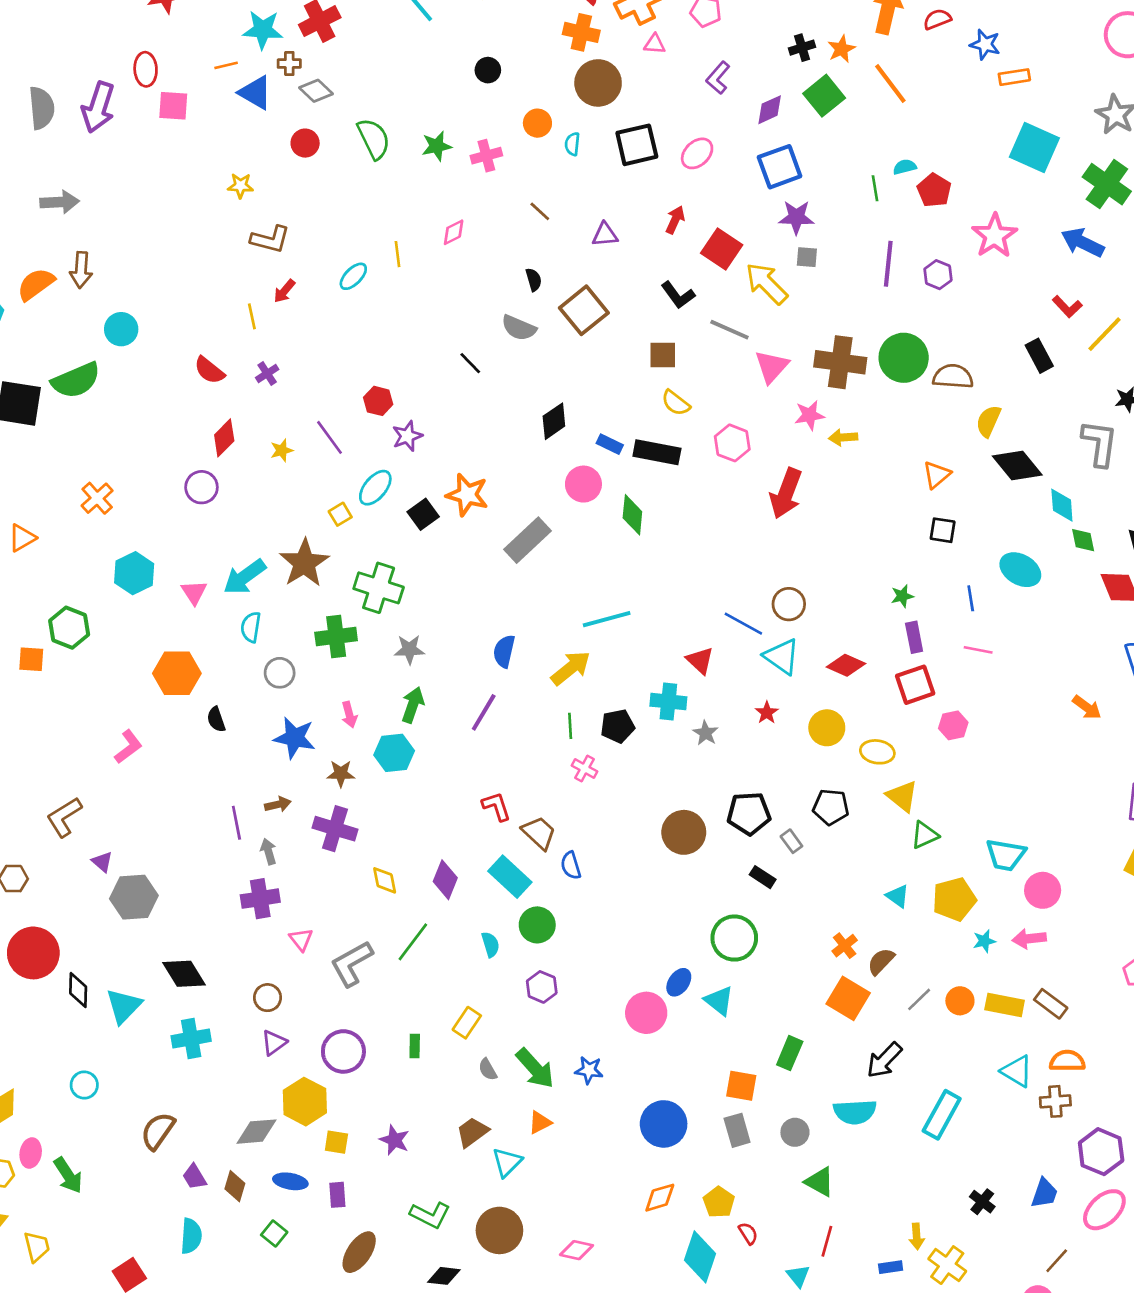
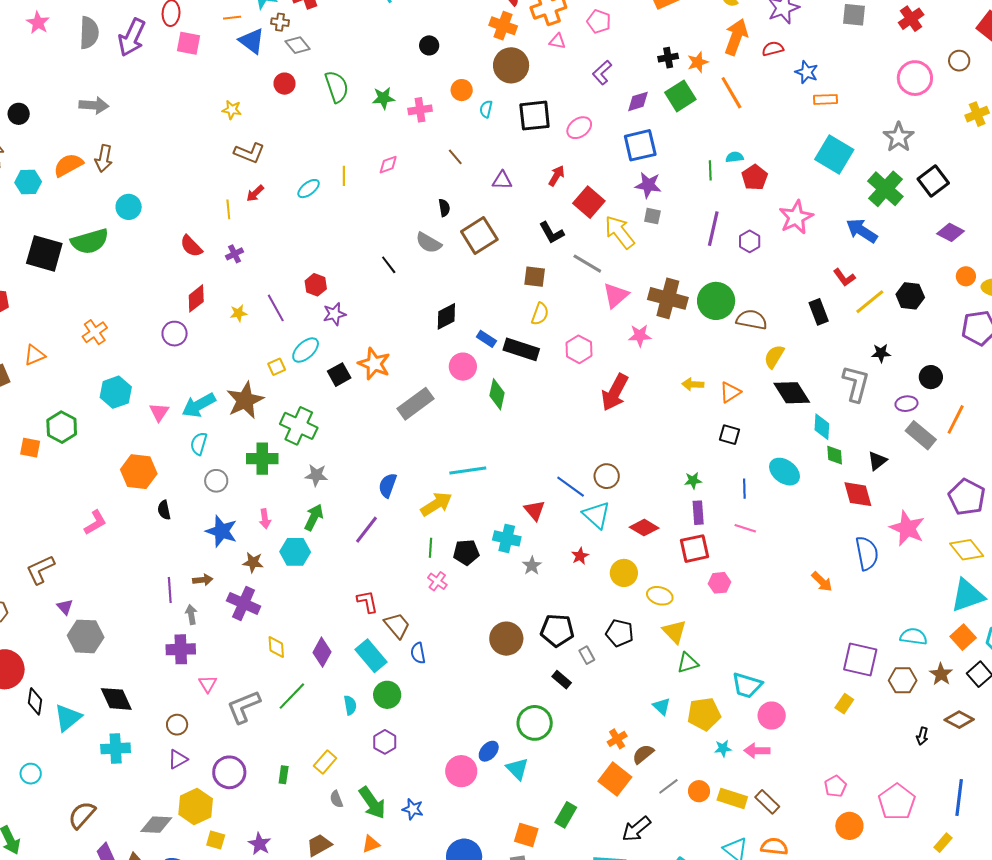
yellow semicircle: (676, 403) -> (540, 314), turned -115
yellow arrow: (843, 437) -> (693, 384), moved

